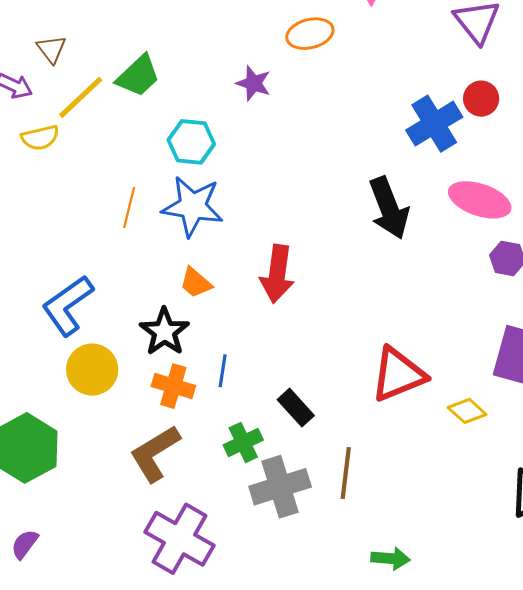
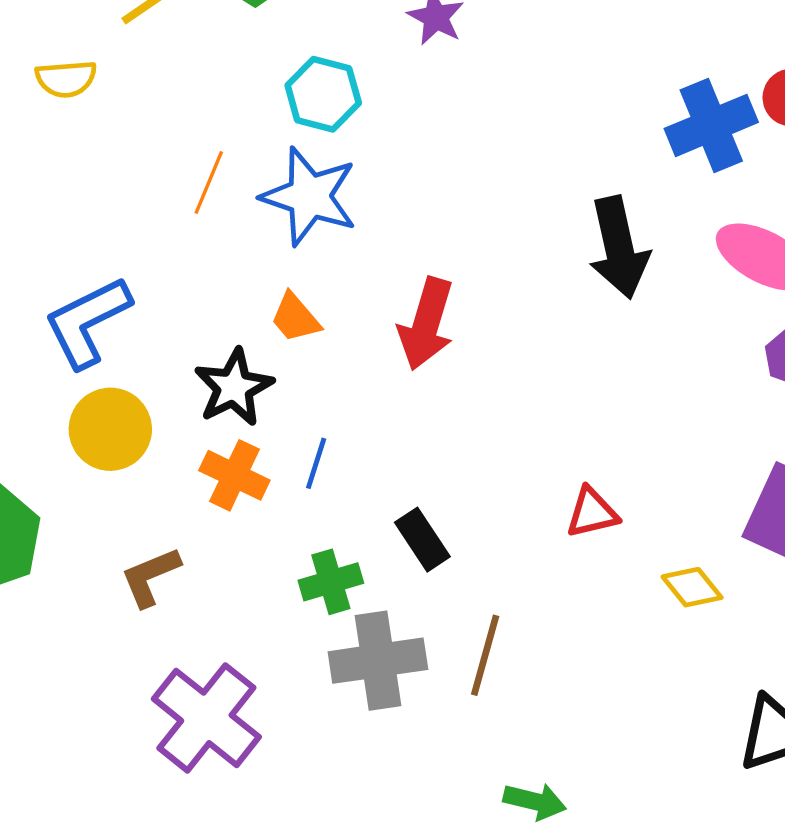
yellow semicircle: (40, 138) -> (66, 79), moved
red triangle: (398, 374) -> (592, 513), size x0.6
brown L-shape: (155, 453) -> (150, 577), moved, size x0.7

